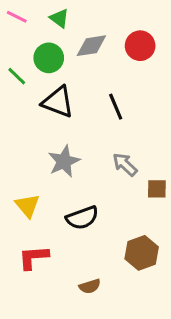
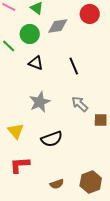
red circle: (140, 46) -> (90, 14), moved
black triangle: (58, 102) -> (36, 63), size x0.7
brown hexagon: (142, 253) -> (91, 182), moved

